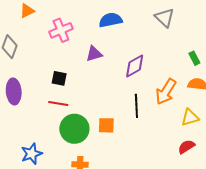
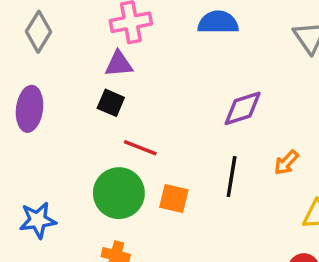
purple triangle: (94, 54) -> (119, 64), moved
orange arrow: (166, 92) -> (286, 163), size x0.6
red line: (58, 103) -> (140, 148), moved

